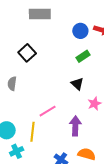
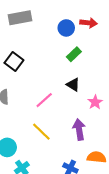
pink line: (48, 111) -> (44, 100), moved
yellow line: (33, 132) -> (41, 132), moved, turned -42

